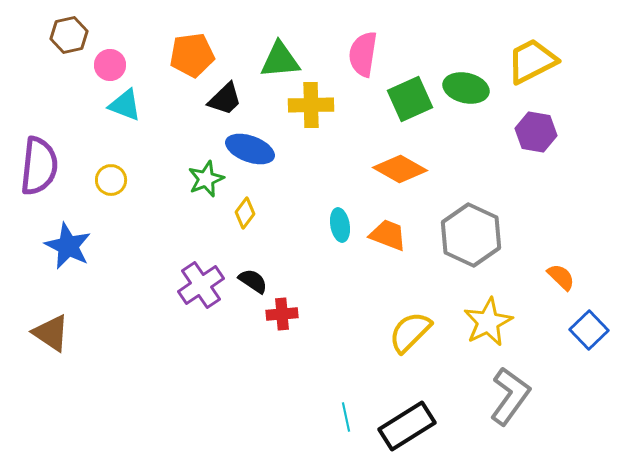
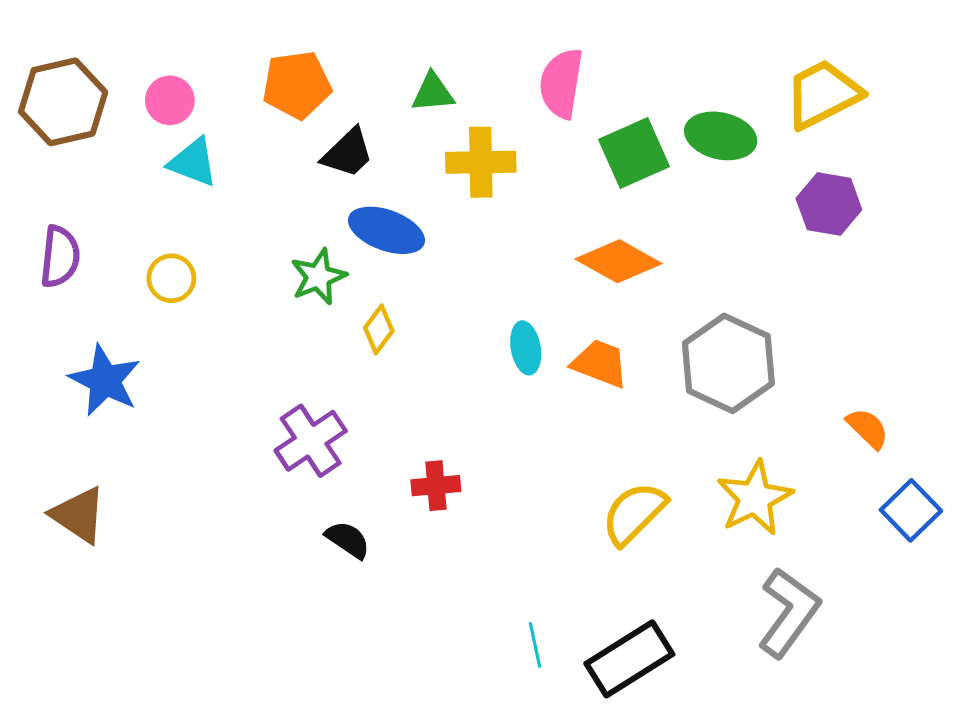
brown hexagon: (69, 35) -> (63, 102), moved, size x1.5
green triangle: (280, 60) -> (433, 93), size x0.7
purple semicircle: (39, 166) -> (60, 257), size x0.7
black semicircle: (253, 281) -> (348, 540), moved

